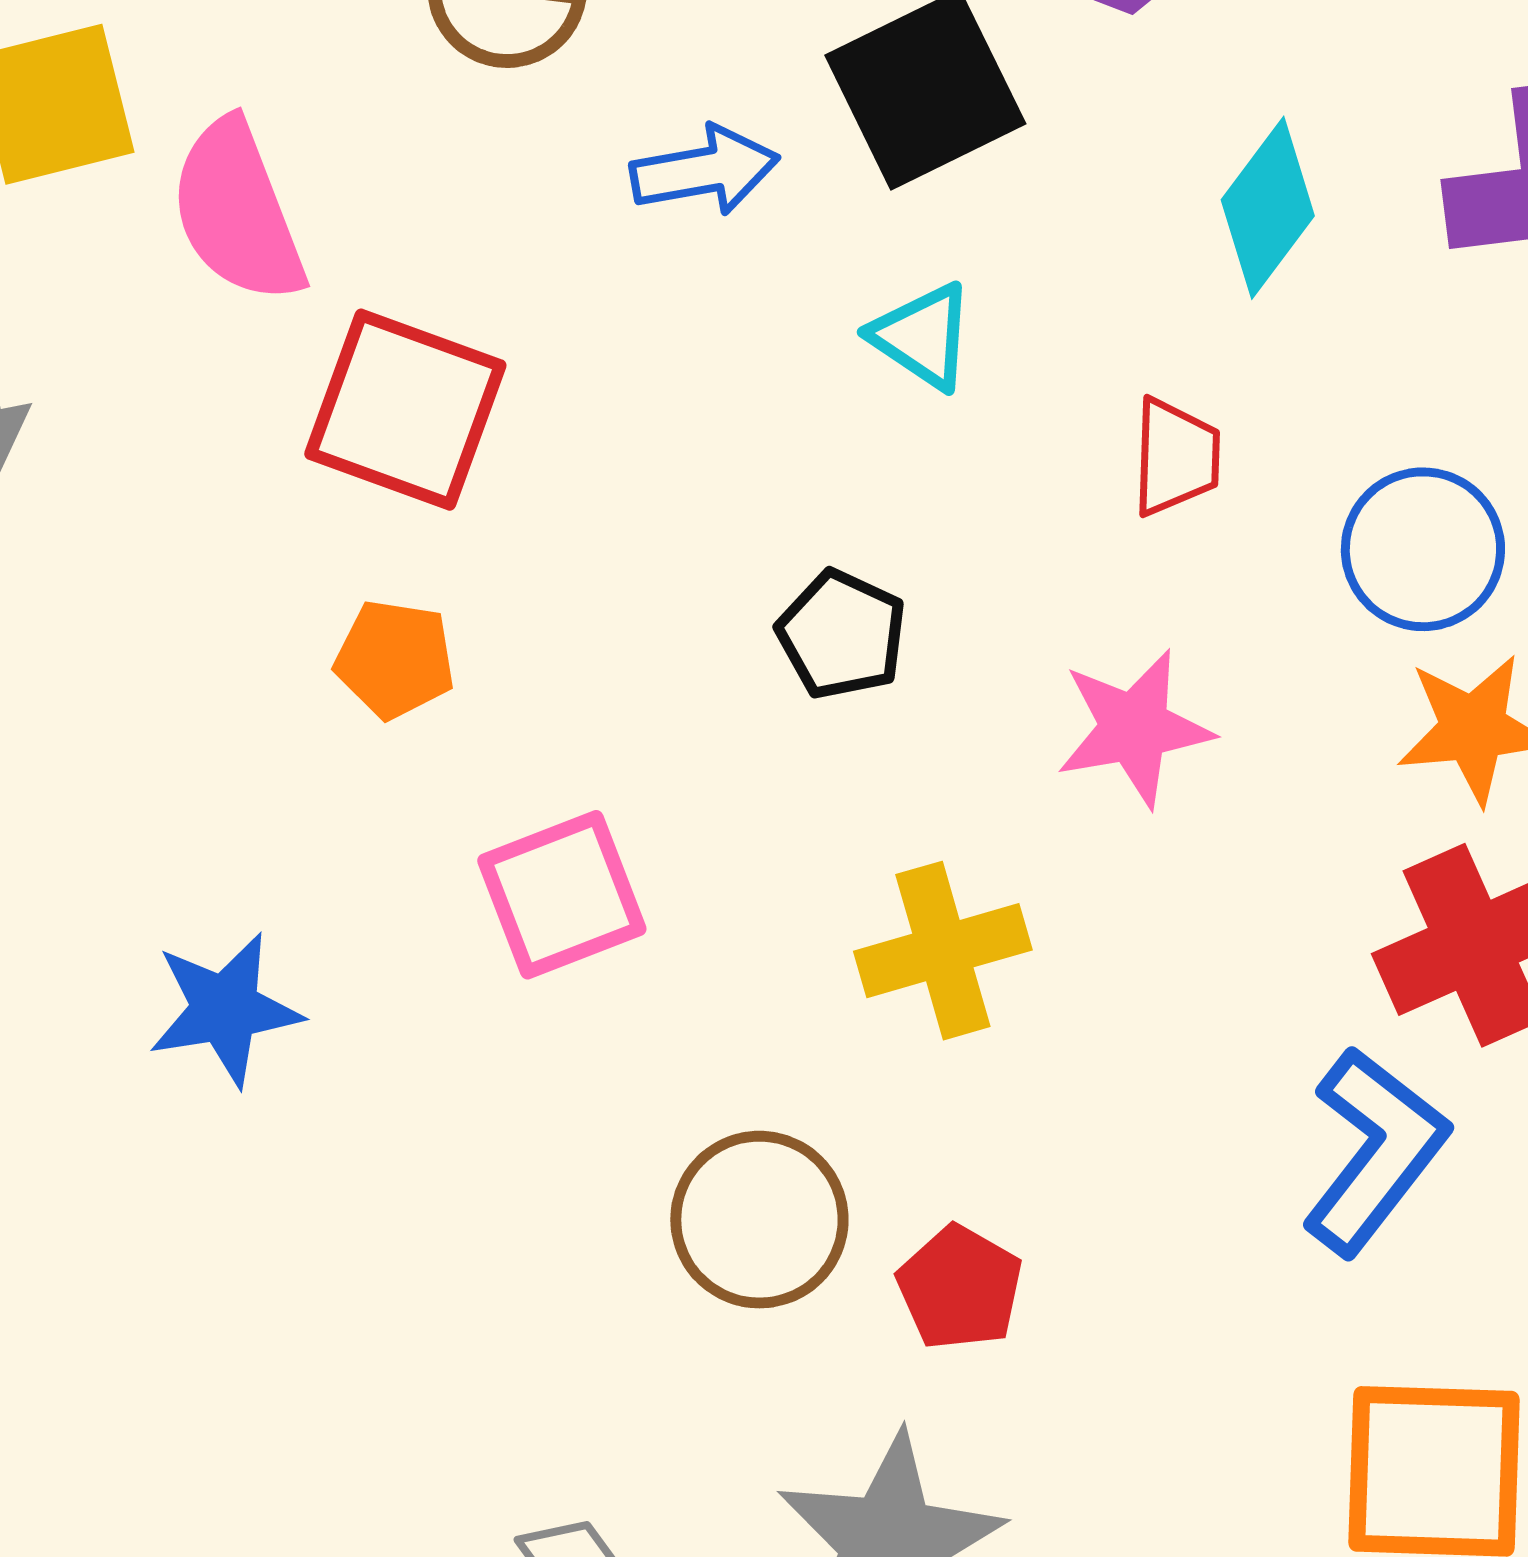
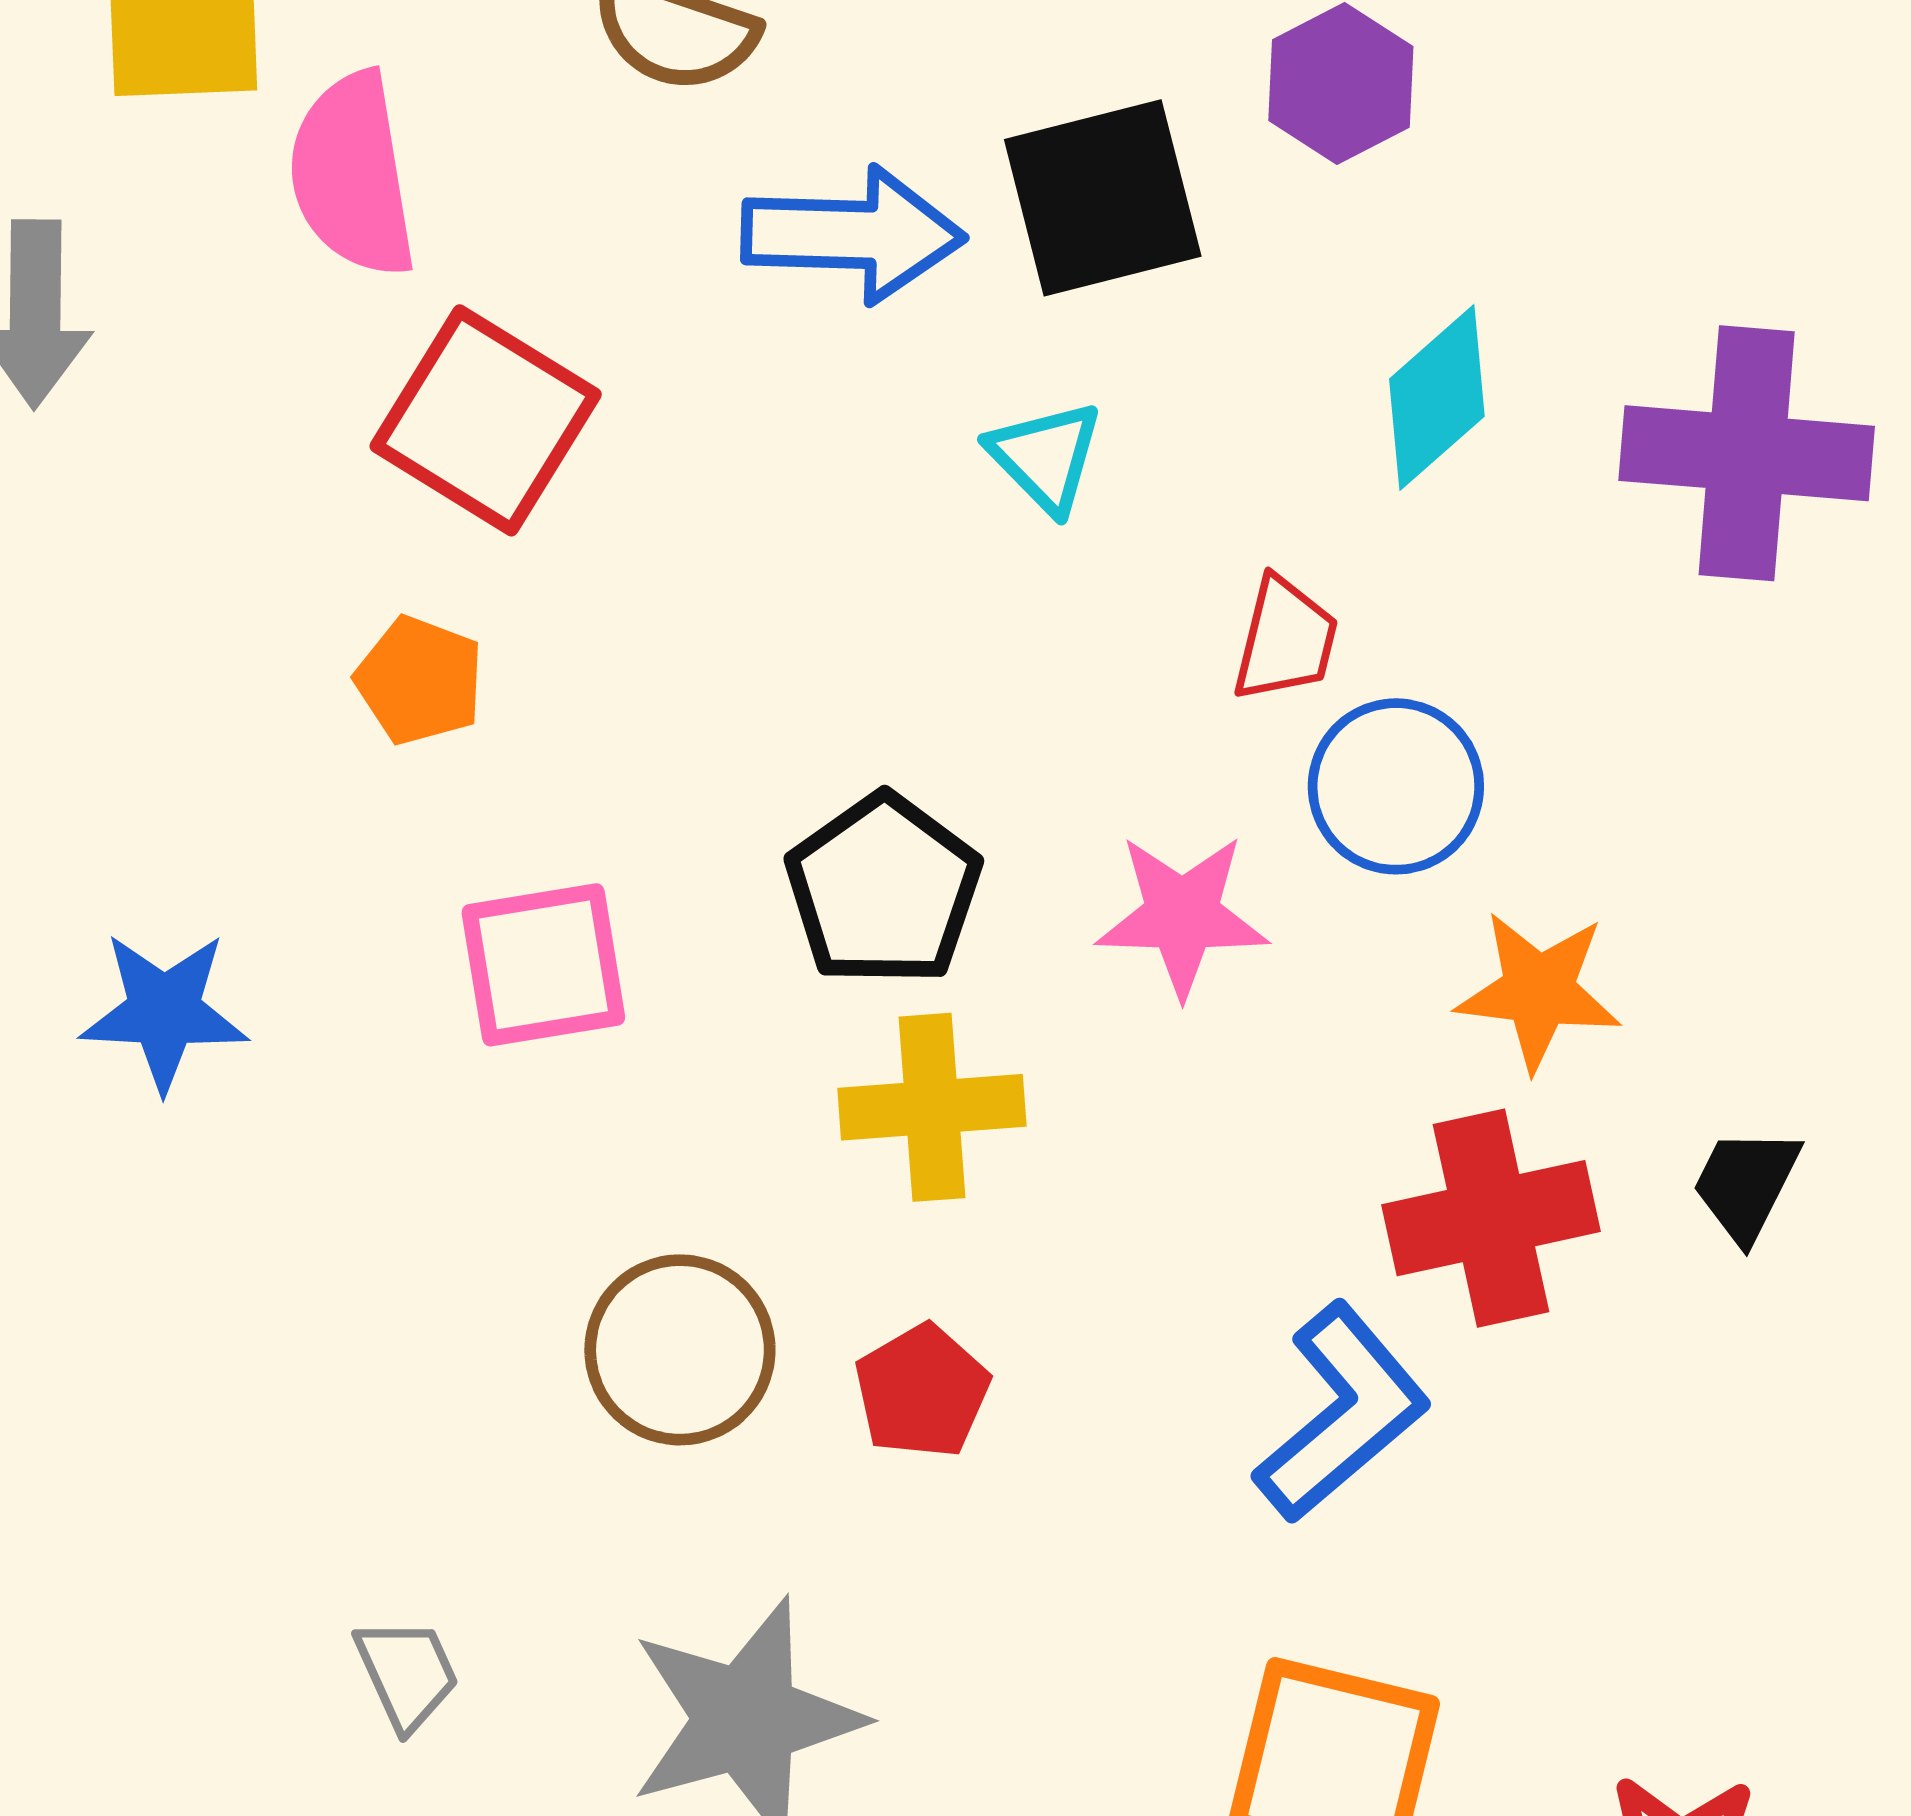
blue arrow: (705, 170) -> (853, 235), size x1.4
blue circle: (1423, 549) -> (1396, 786), moved
black pentagon: (842, 635) -> (884, 890), moved, size x1.4
red pentagon: (960, 1288) -> (922, 1391), moved

